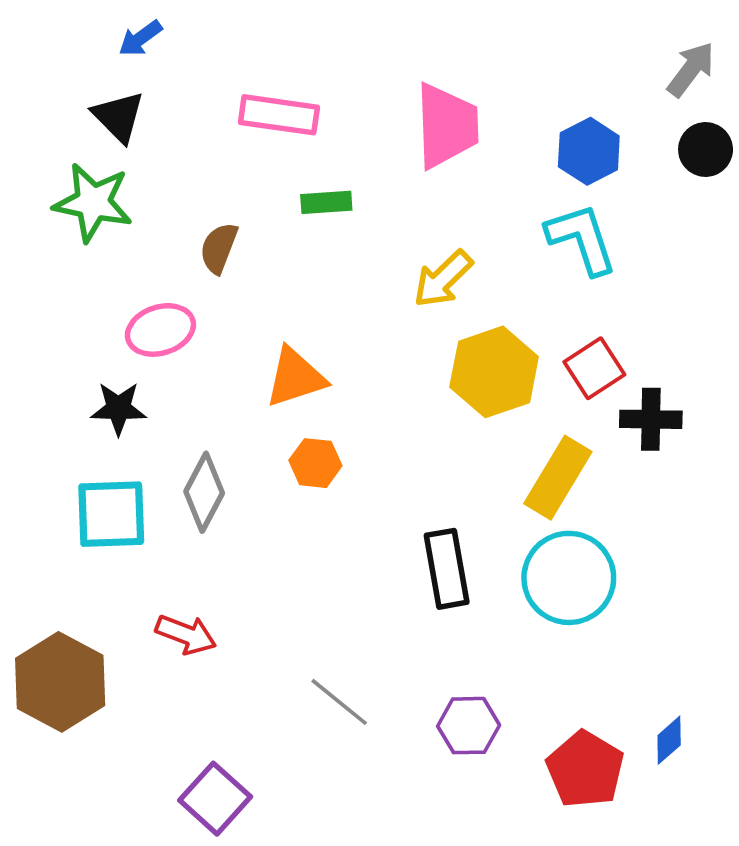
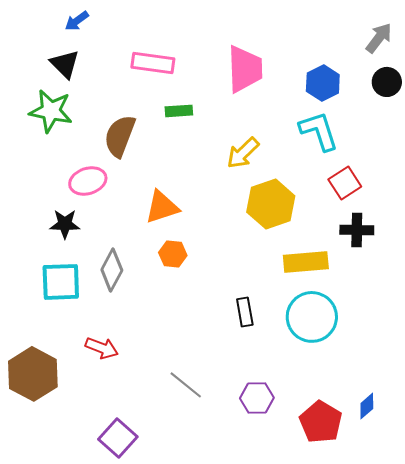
brown semicircle: (219, 248) -> (120, 136), size x1.5
red square: (594, 368) -> (345, 183), moved
yellow rectangle: (558, 478) -> (306, 262), turned 54
black rectangle: (447, 569) -> (245, 312), size x0.7

